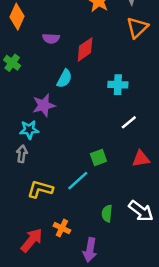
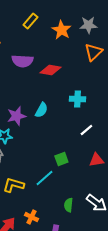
purple semicircle: (51, 38) -> (22, 61), size x1.5
red diamond: (85, 49) -> (50, 70), turned 45
cyan semicircle: (64, 79) -> (41, 110), moved

